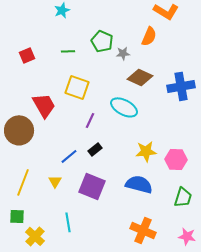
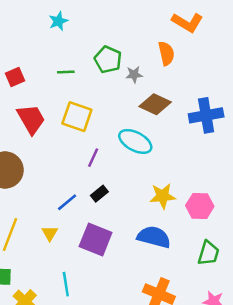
orange semicircle: (149, 36) -> (166, 53), turned -36
red trapezoid: (44, 105) -> (31, 119), moved

